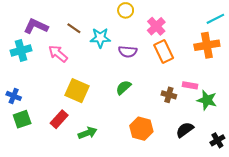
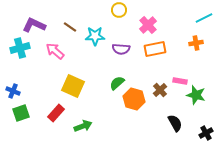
orange cross: (207, 45) -> (196, 43), size x0.6
orange rectangle: (164, 52) -> (155, 49), turned -75
brown cross: (169, 95) -> (160, 90), turned 32
orange hexagon: (141, 129) -> (134, 99), moved
black semicircle: (185, 130) -> (175, 123), turned 96

